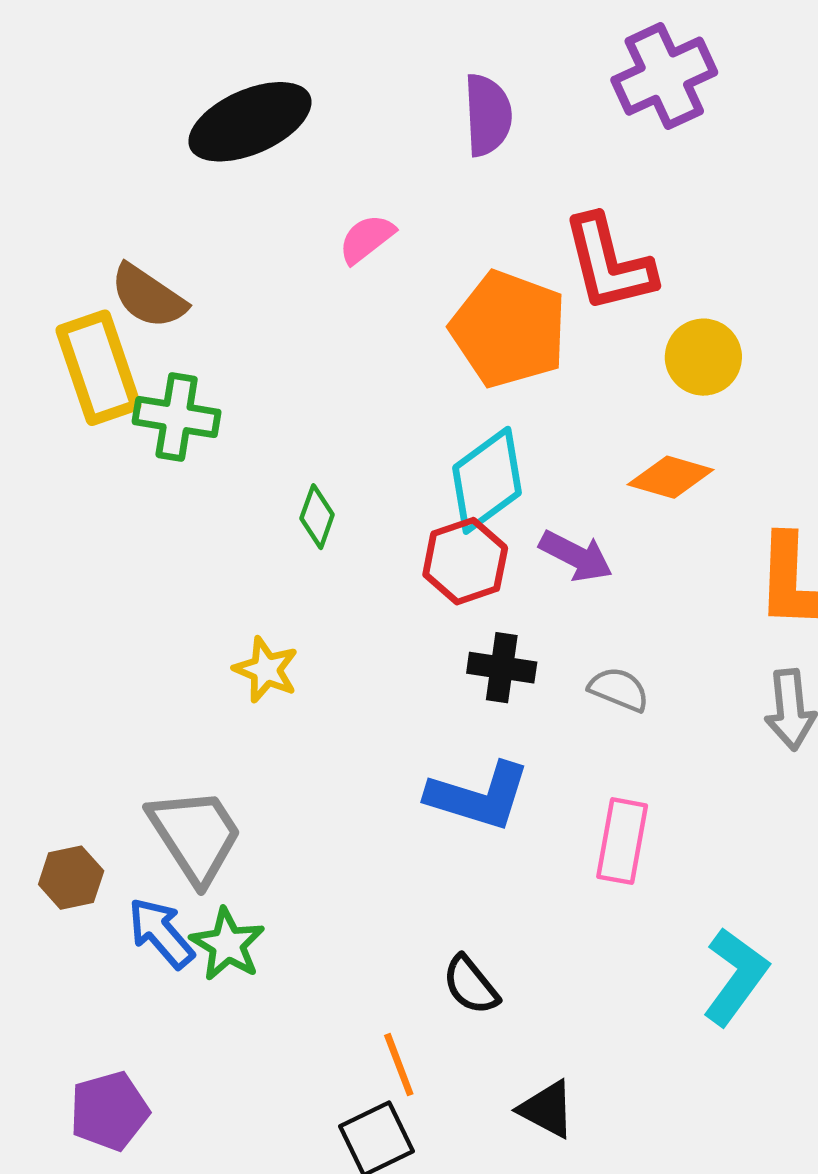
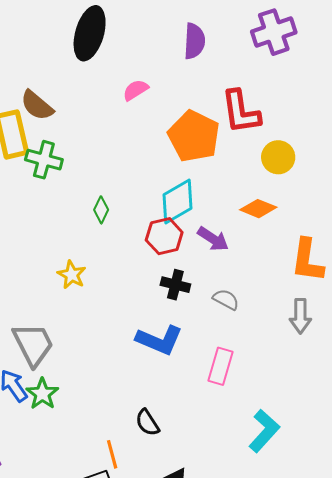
black ellipse: (250, 122) -> (90, 33), turned -56

